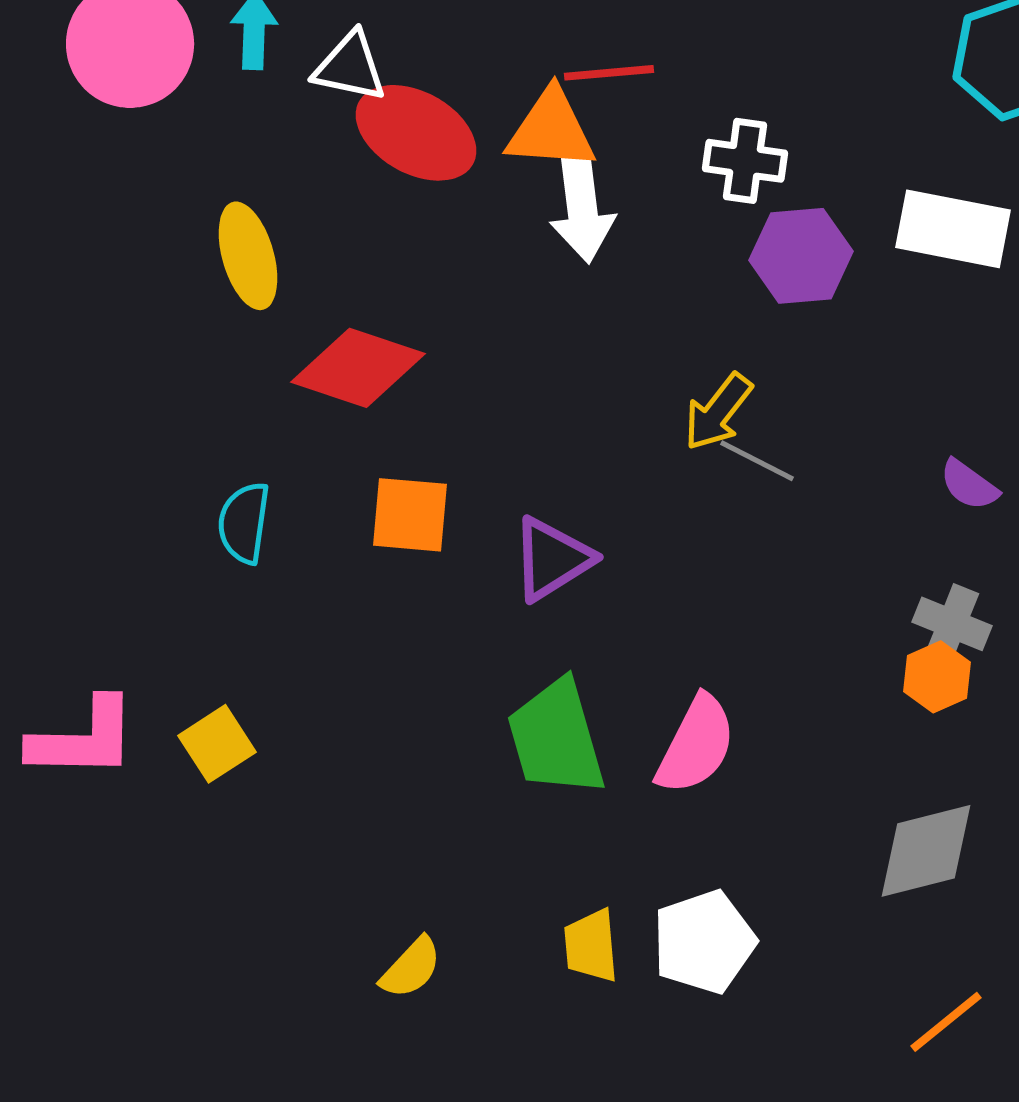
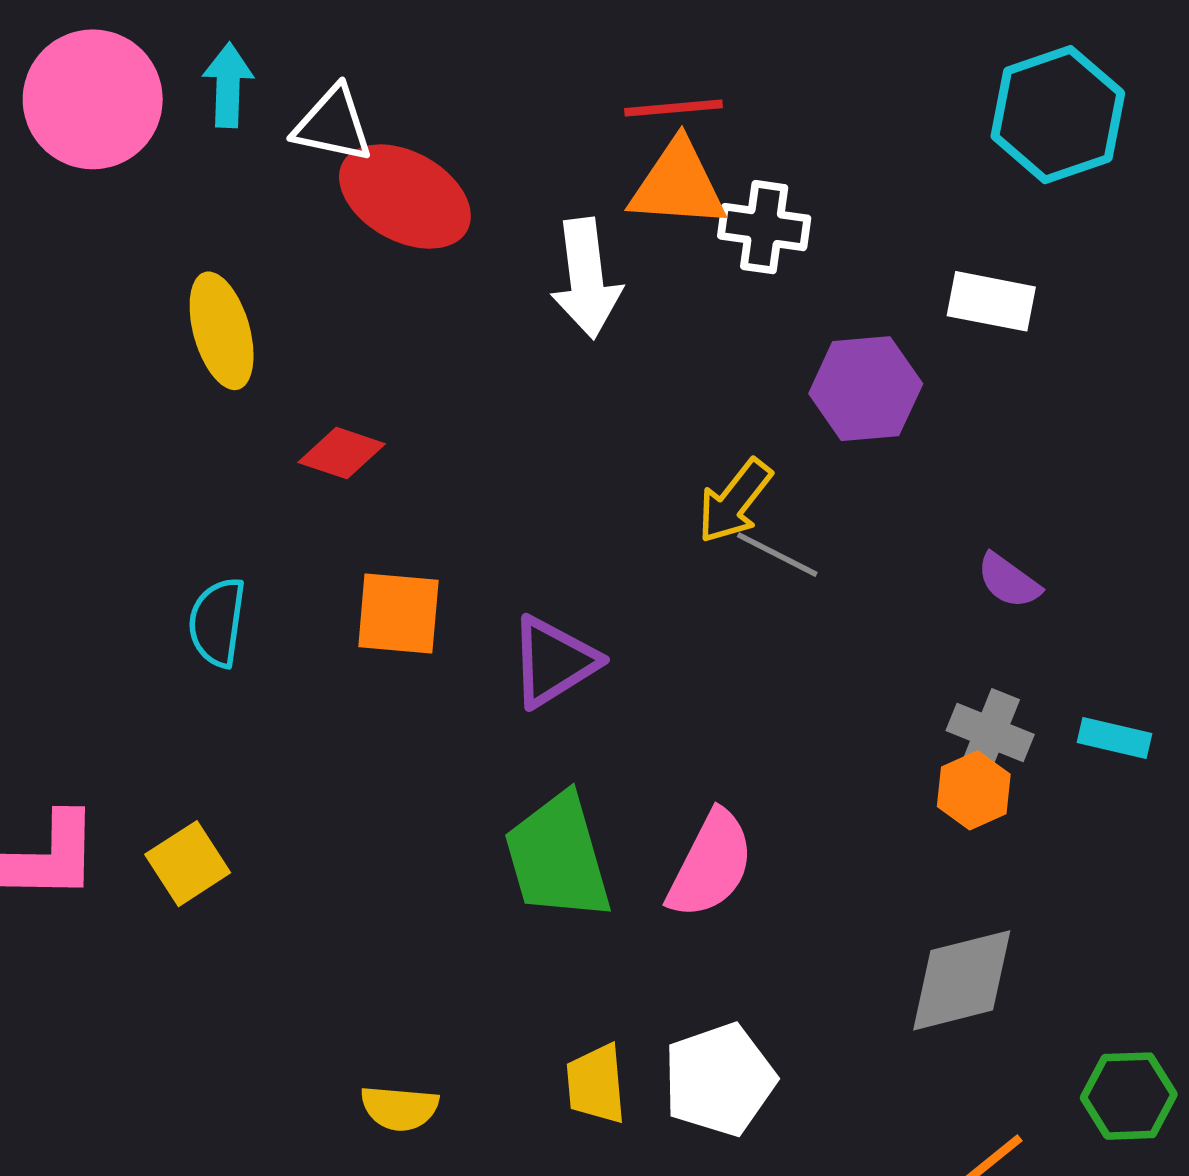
red line: (609, 73) -> (674, 108), moved
orange triangle: (551, 130) -> (678, 184), moved
white rectangle: (953, 229) -> (991, 301), size x0.7
purple hexagon: (801, 256) -> (866, 389), moved
red diamond: (358, 368) -> (342, 453), size x0.6
yellow semicircle: (411, 968) -> (399, 1108), turned 52

